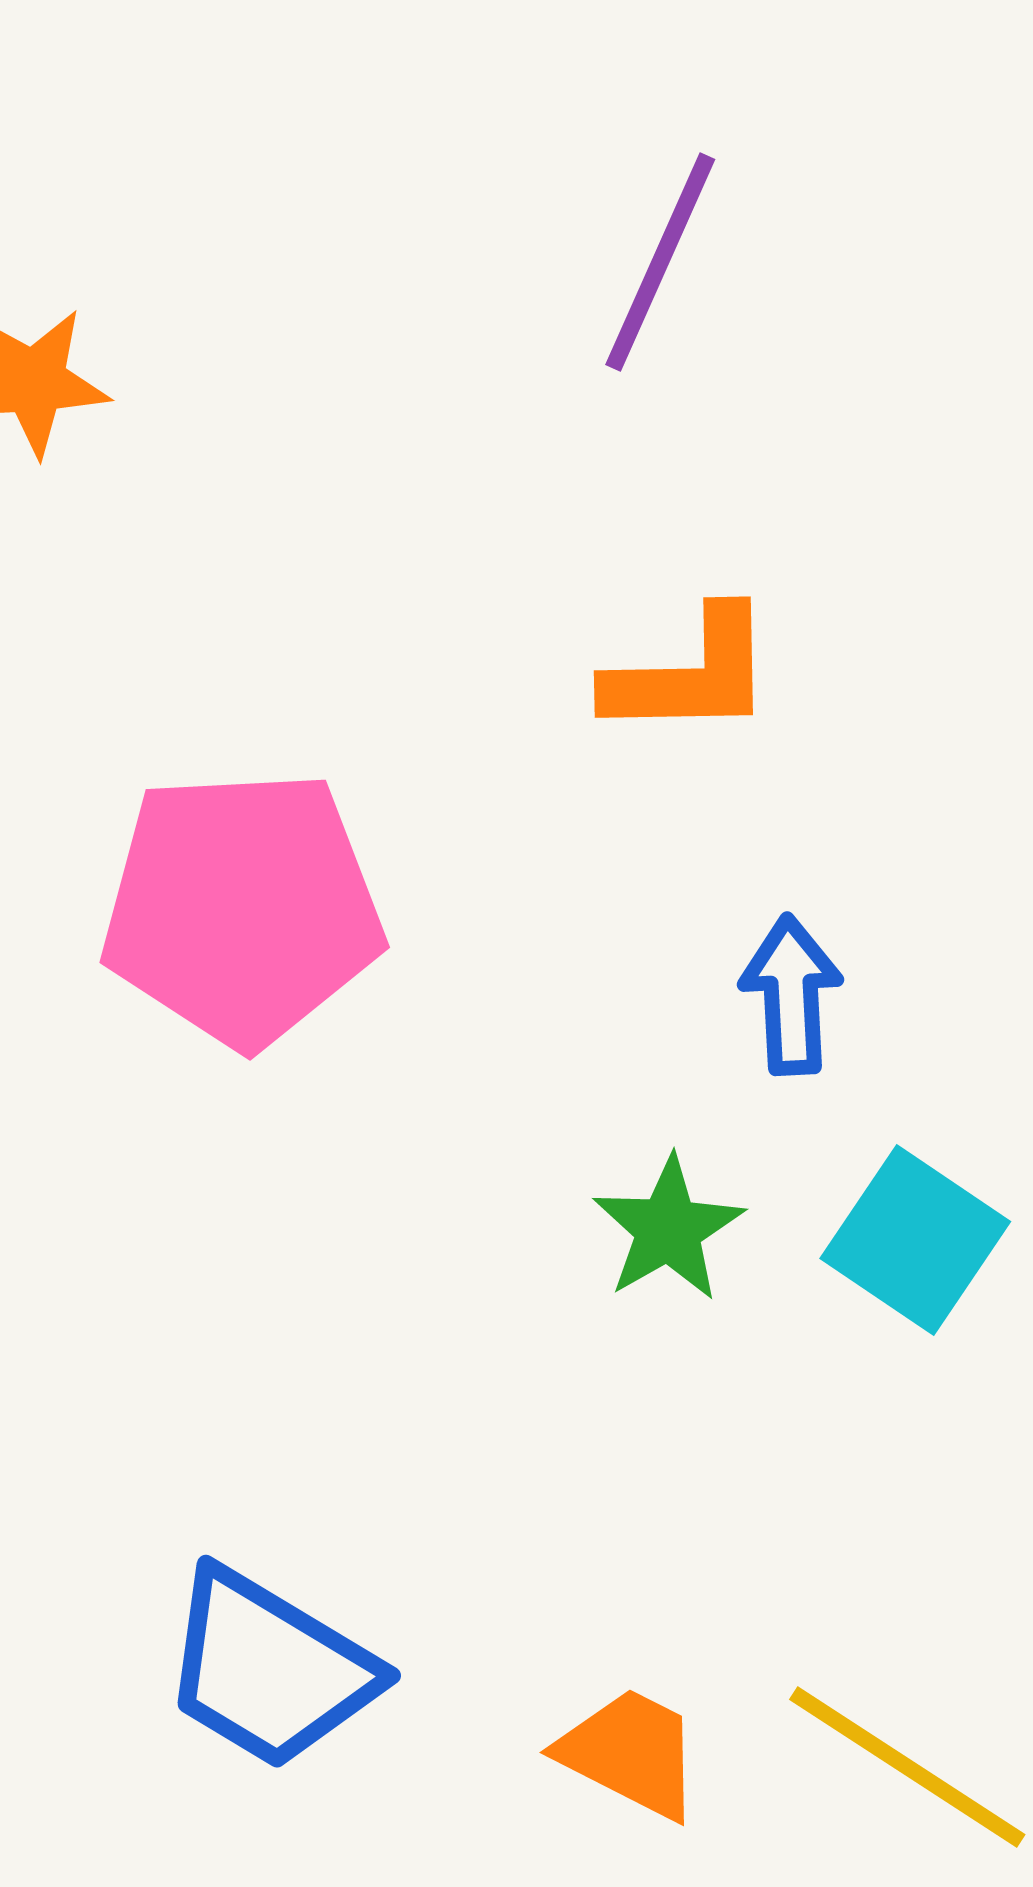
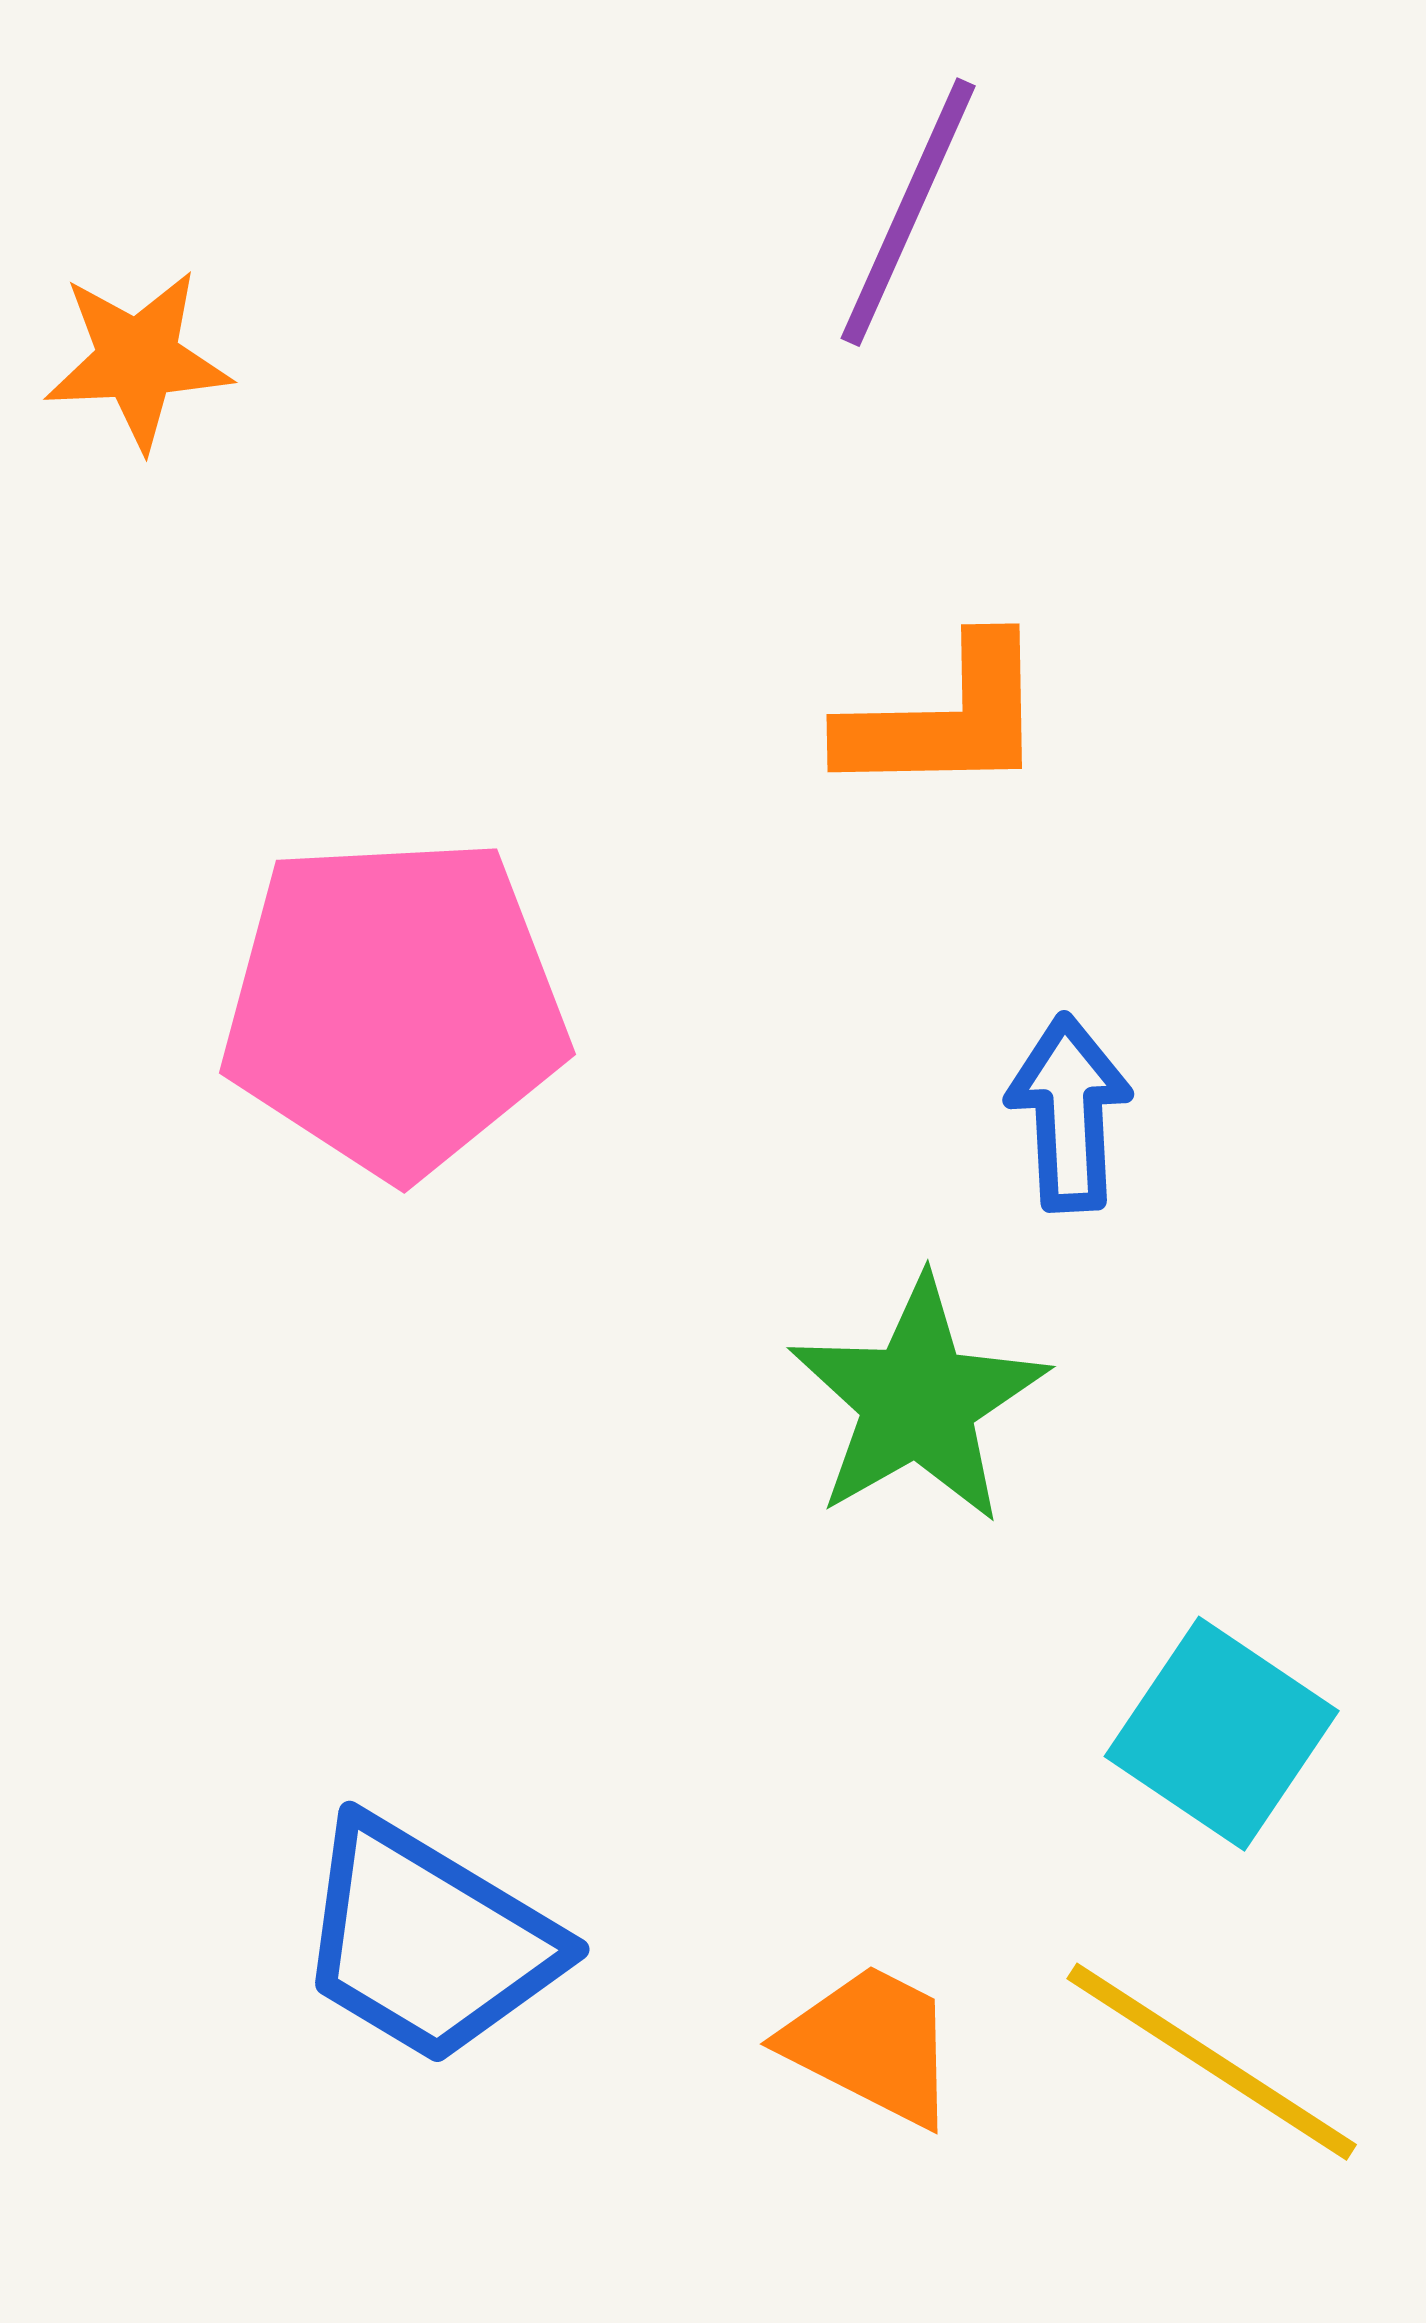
green star: (668, 1229) -> (918, 1401), size x1.4
cyan square: (915, 1240) -> (1222, 1734), moved

